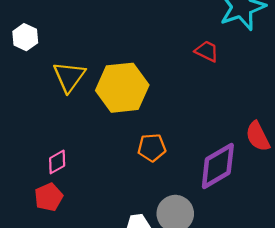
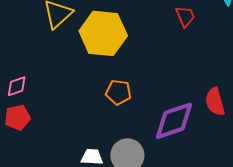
red trapezoid: (207, 51) -> (185, 16), turned 30
pink diamond: (57, 162) -> (17, 86), moved

